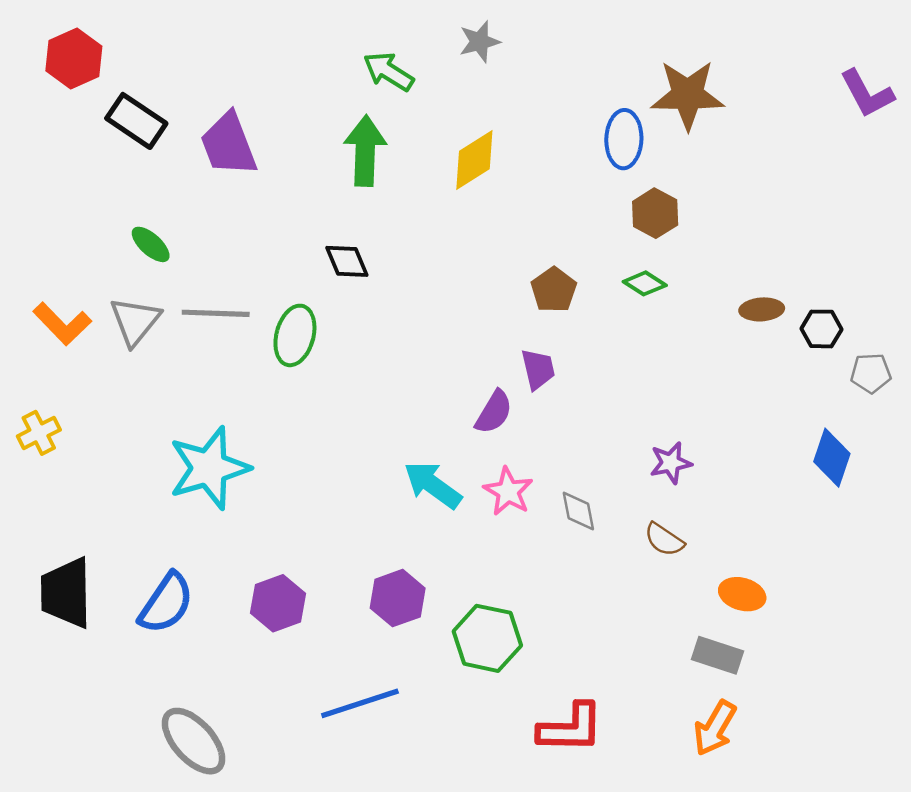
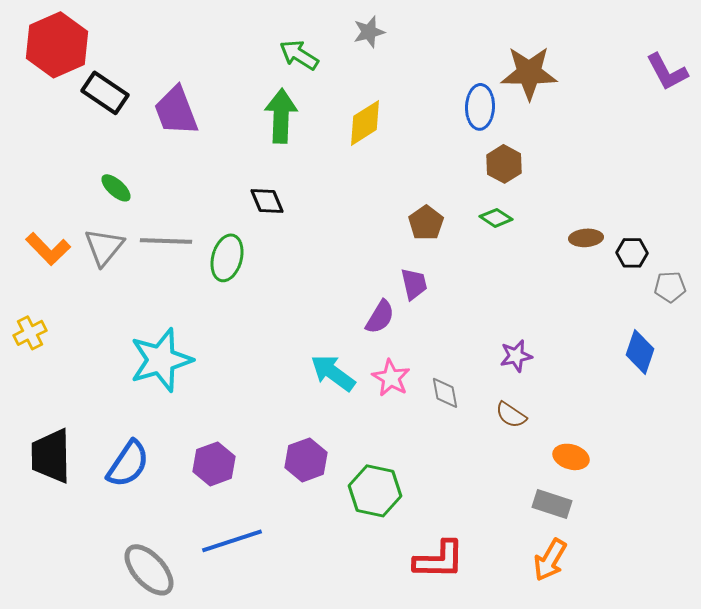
red hexagon: (74, 59) -> (57, 45), size x1.4
blue line: (360, 703) -> (232, 541), moved

